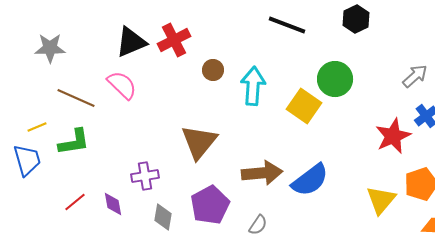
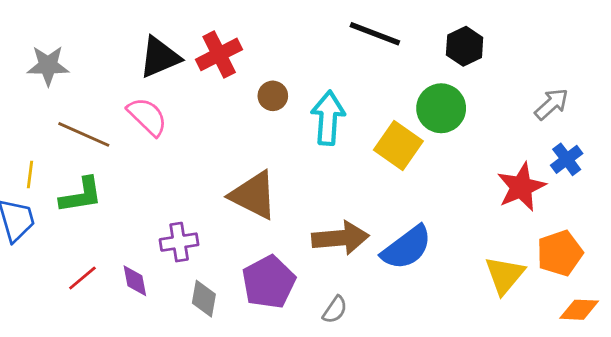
black hexagon: (356, 19) -> (465, 46), moved
yellow line: (37, 127) -> (30, 174), turned -60
brown triangle: (199, 142) -> (254, 195), turned -42

